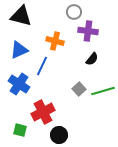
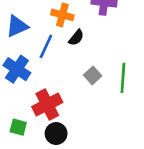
black semicircle: (92, 59) -> (76, 38), moved
green line: (103, 91) -> (123, 78), turned -70
black circle: (59, 135) -> (56, 134), moved

